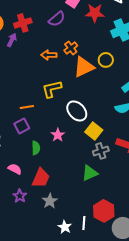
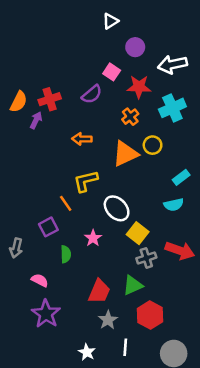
orange cross: (71, 48) -> (130, 117), moved
orange line: (27, 107) -> (66, 203), moved, turned 64
red trapezoid: (41, 178) -> (99, 291), moved
purple star: (20, 196) -> (46, 314), size x1.6
gray star: (50, 201) -> (108, 320), moved
red hexagon: (104, 211) -> (150, 315), moved
white star: (65, 227) -> (87, 352), moved

